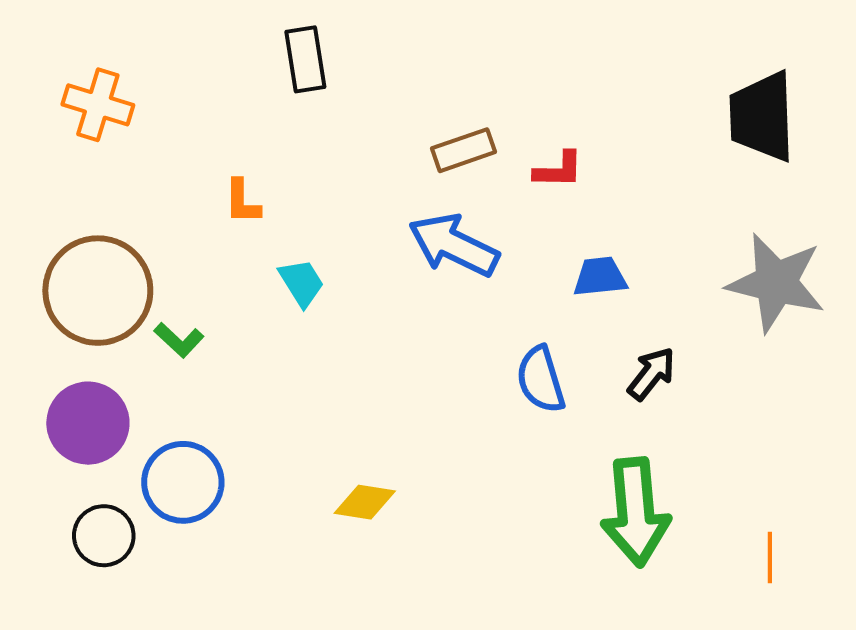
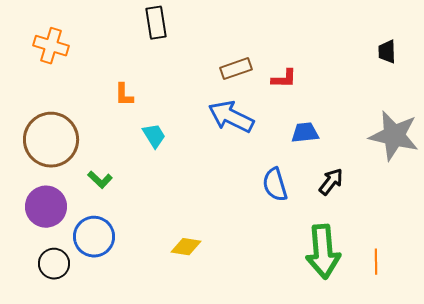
black trapezoid: (762, 117) -> (387, 52), size x0.5
green L-shape: (179, 340) -> (100, 180), moved
orange line: (770, 557) -> (376, 262), moved

